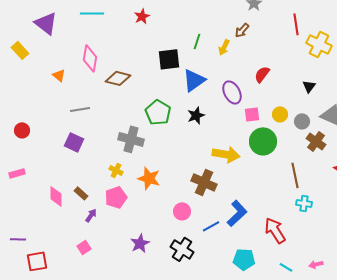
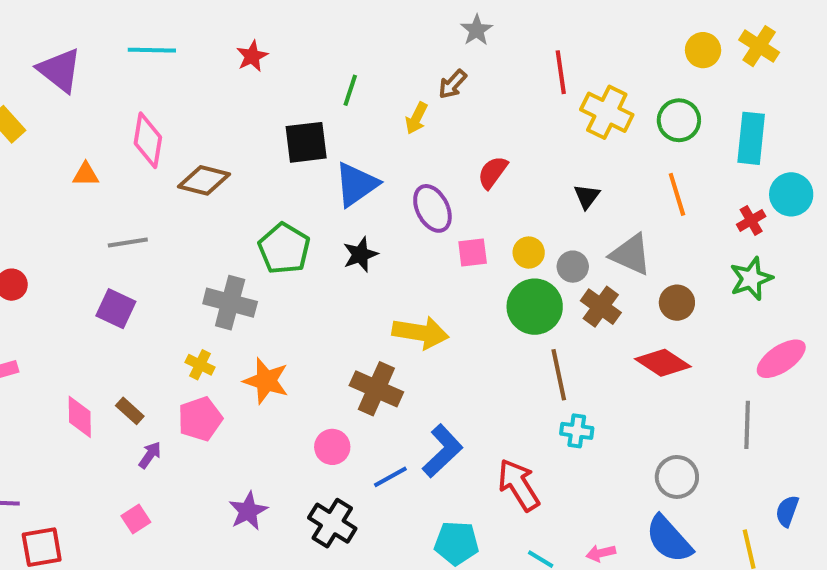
green line: (197, 41) -> (350, 90), moved
orange triangle: (59, 75) -> (86, 174), turned -40
green circle: (263, 141) -> (535, 307), moved

